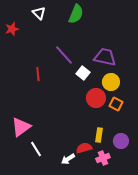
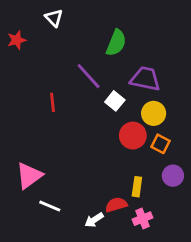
green semicircle: (76, 14) -> (116, 43), moved
purple circle: (121, 141) -> (173, 176), moved
white line: (36, 149) -> (50, 206), turned -35

